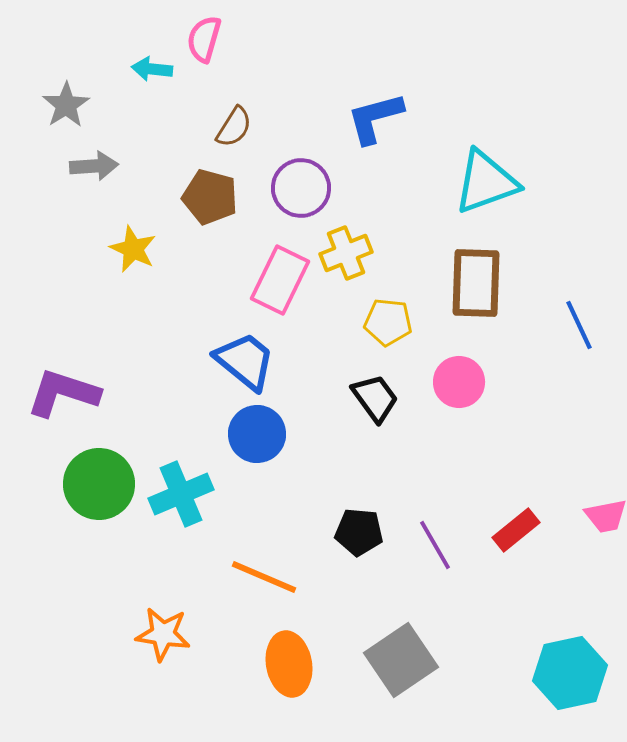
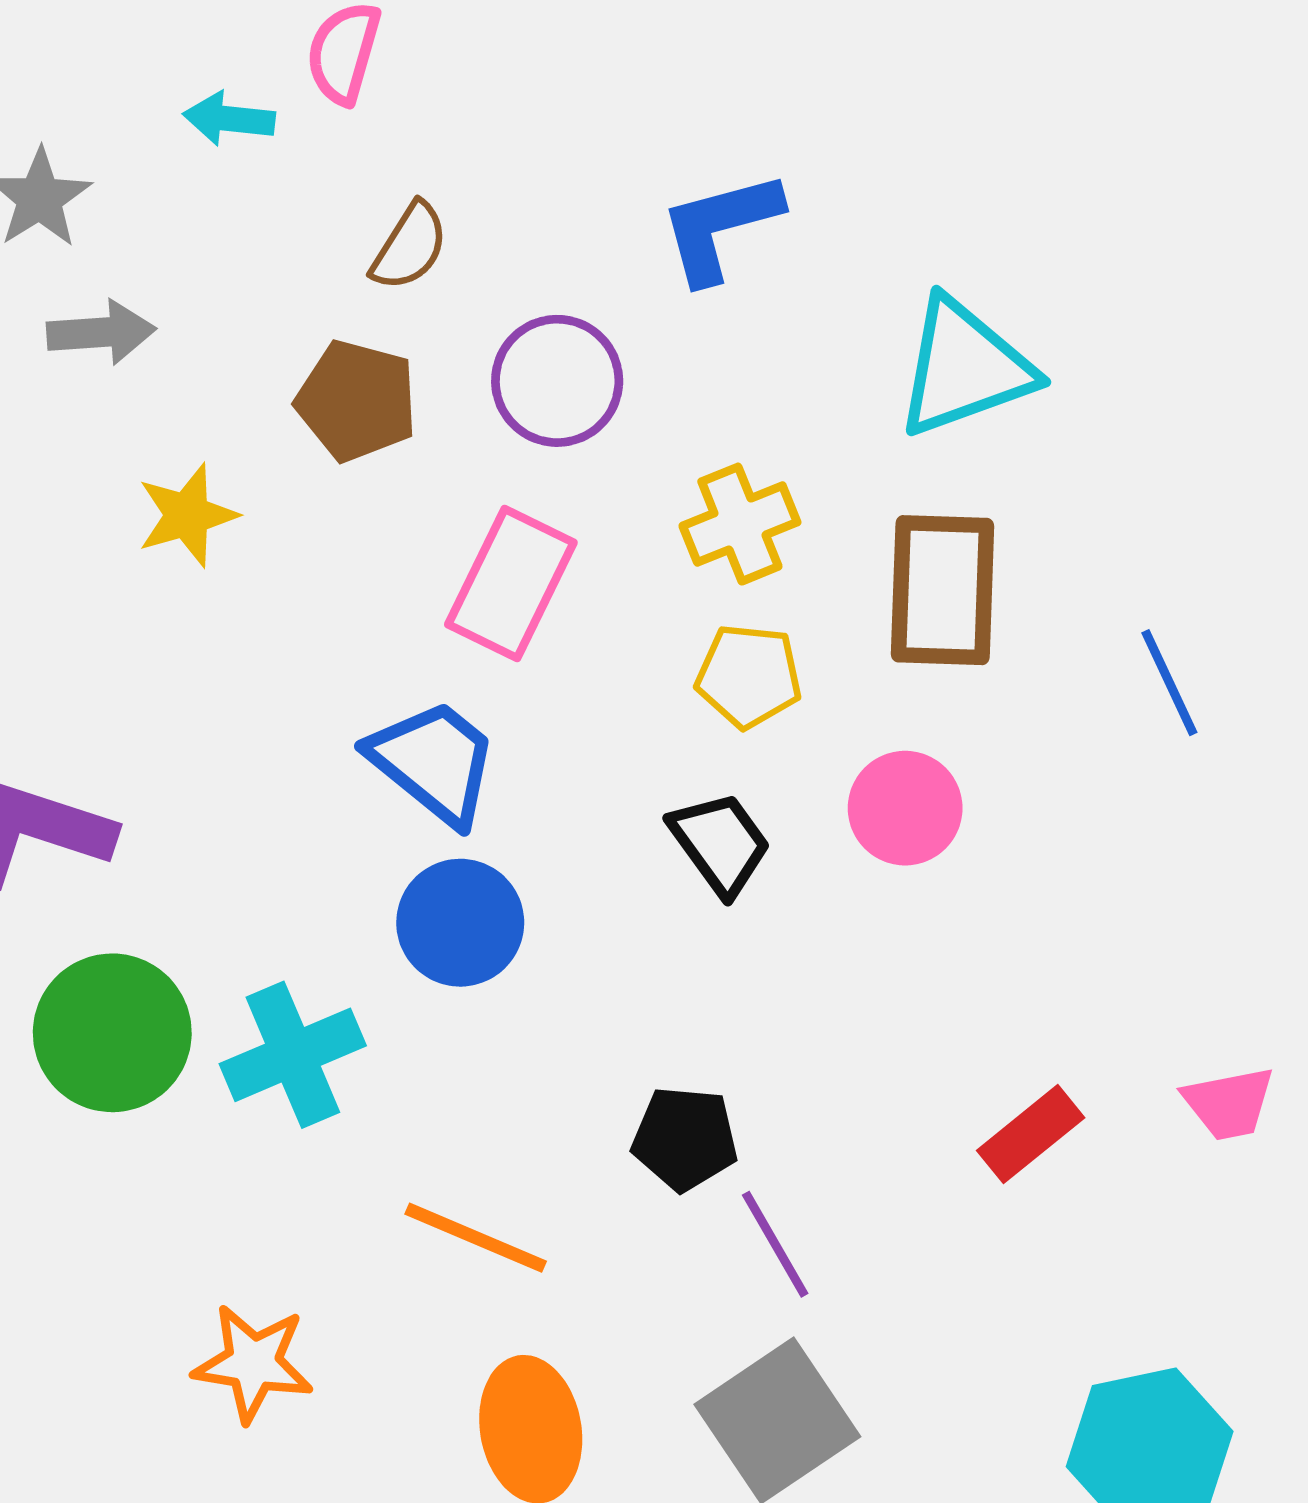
yellow star: (133, 249) -> (187, 515), turned 30
yellow cross: (346, 253) -> (740, 524), moved
purple line: (435, 545) -> (775, 1244), moved

